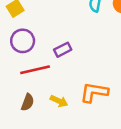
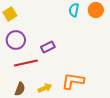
yellow arrow: (59, 101) -> (45, 88), turned -48

